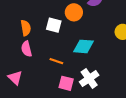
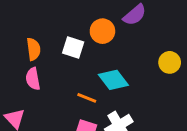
cyan diamond: (84, 46) -> (113, 80), turned 45
orange line: (56, 61) -> (87, 98), moved

